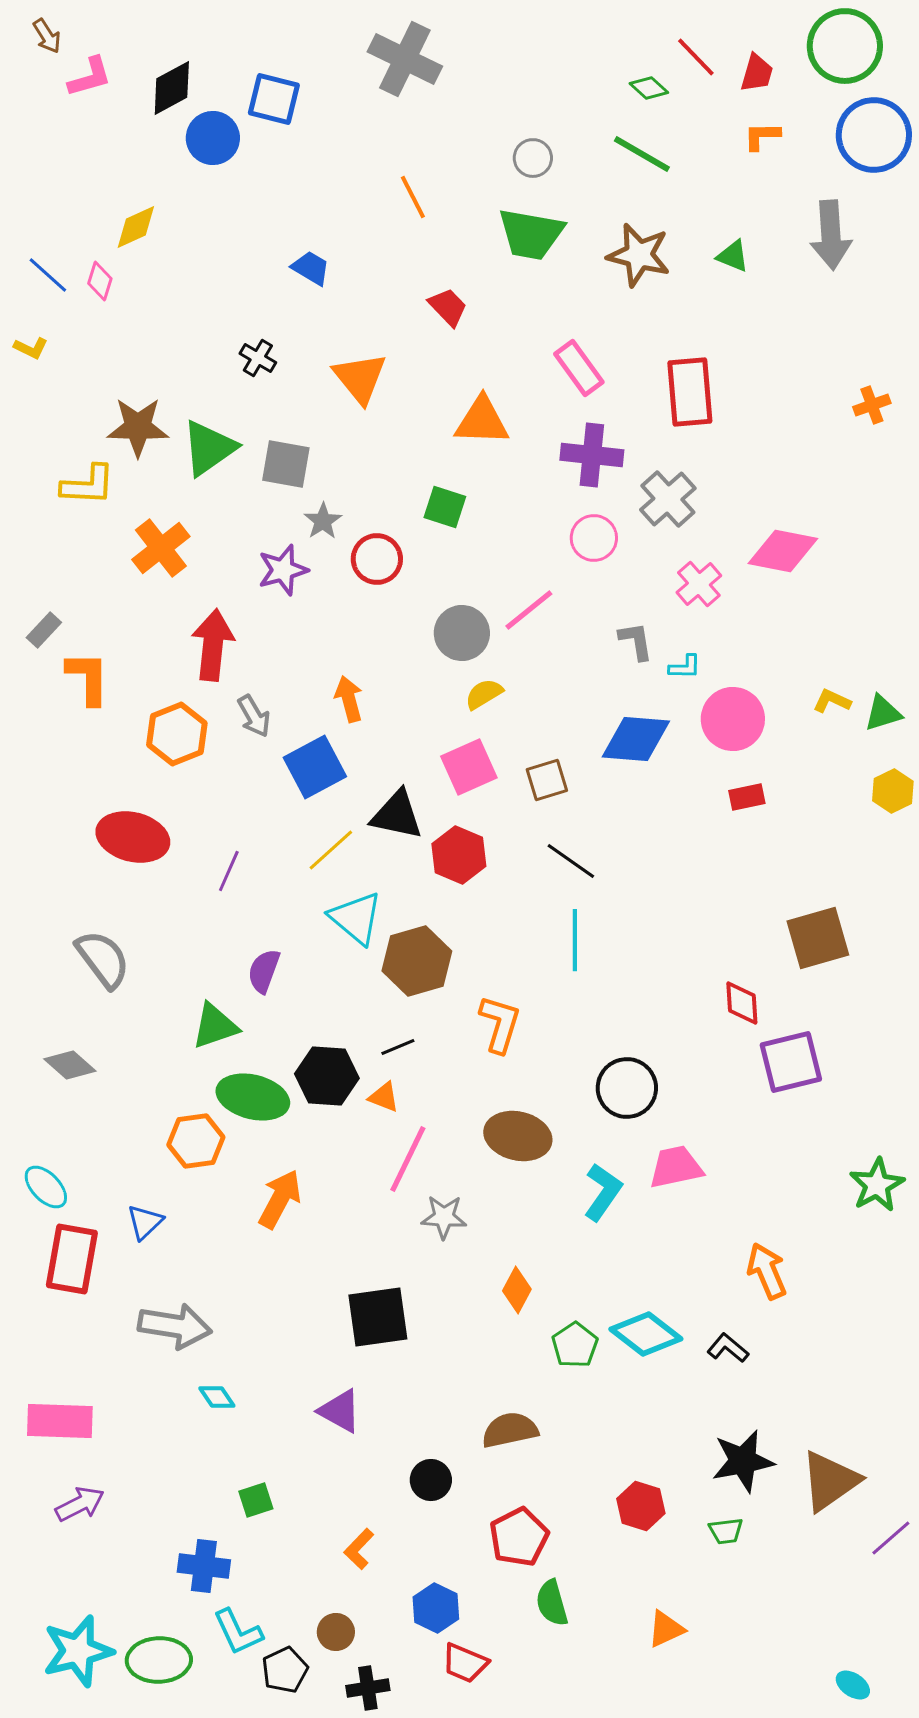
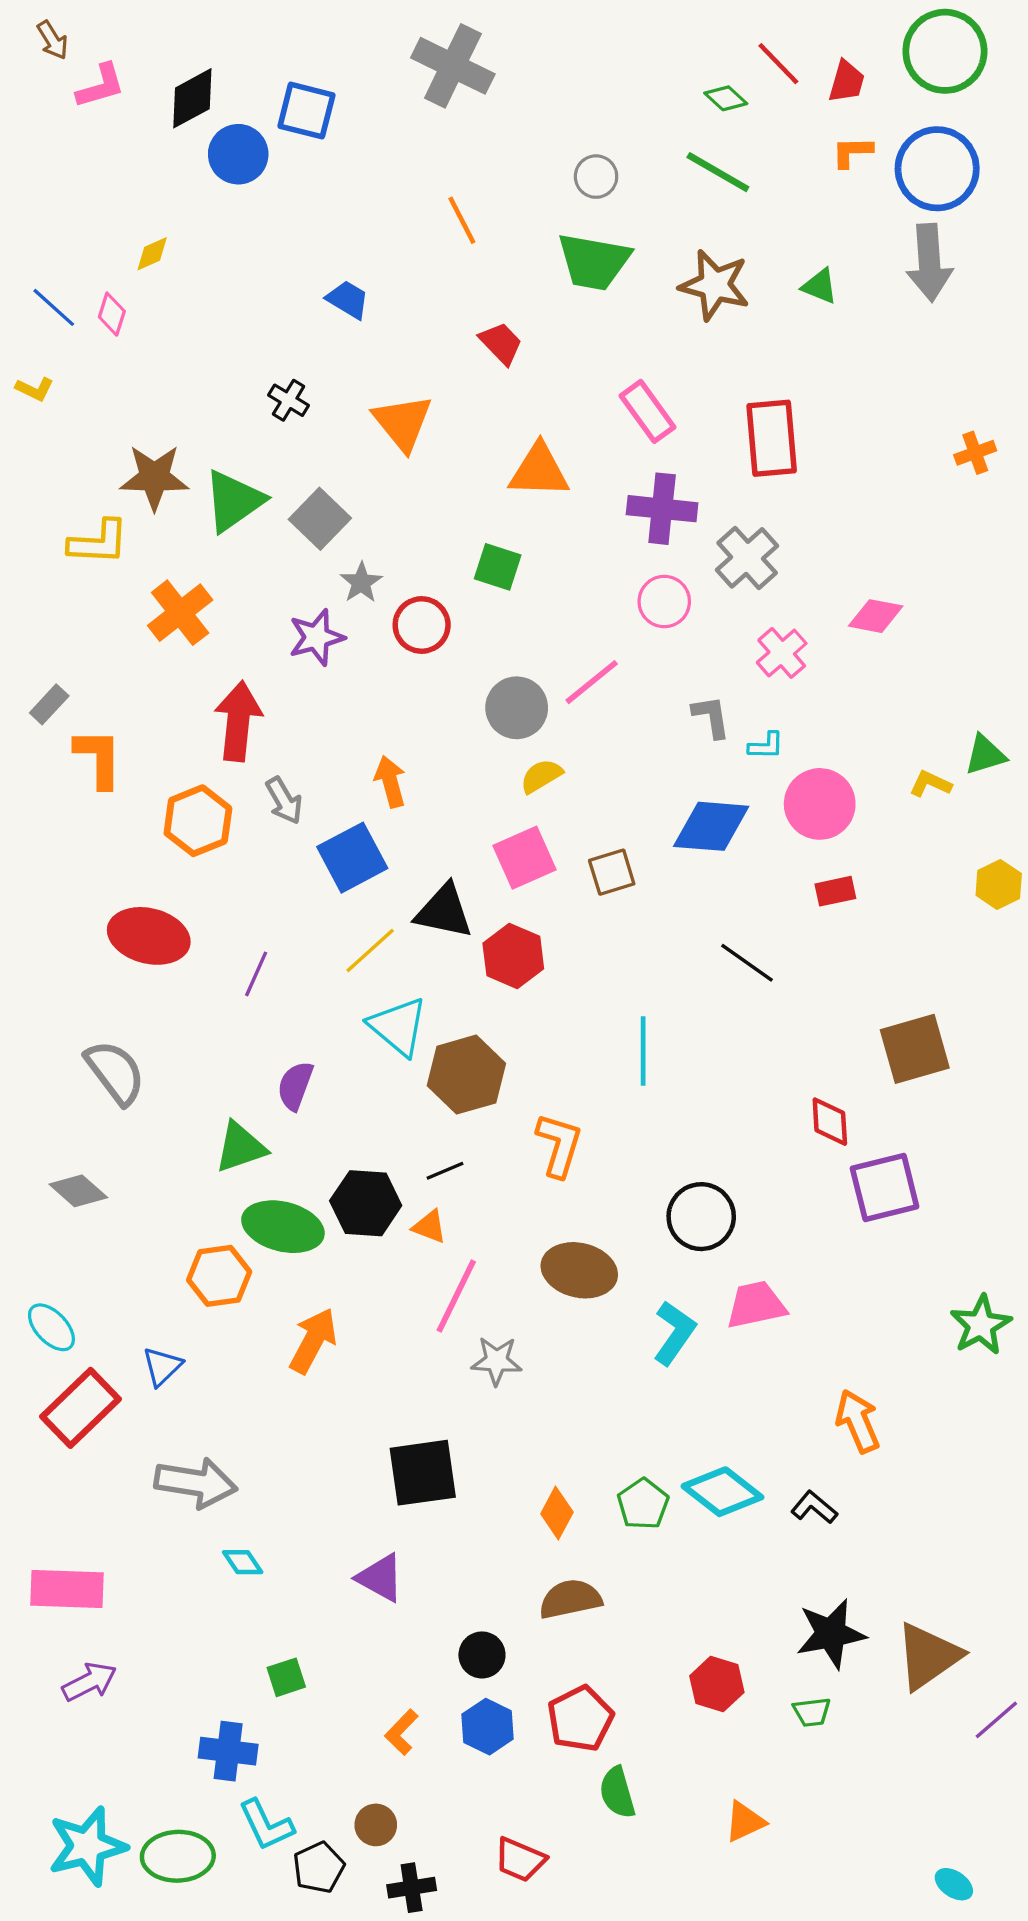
blue circle: (874, 135) -> (937, 169), moved
yellow diamond: (136, 227) -> (152, 254), size x0.7
gray square: (286, 464) -> (320, 519), turned 34
pink diamond: (783, 551) -> (876, 616), size x0.7
green triangle: (883, 713) -> (985, 755), moved
black line: (571, 861) -> (747, 963), moved
red rectangle: (72, 1259) -> (81, 1408), turned 36
orange diamond: (517, 1290) -> (557, 1513), moved
blue hexagon: (436, 1608) -> (488, 1727), moved

